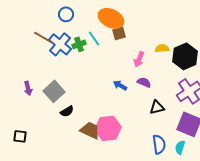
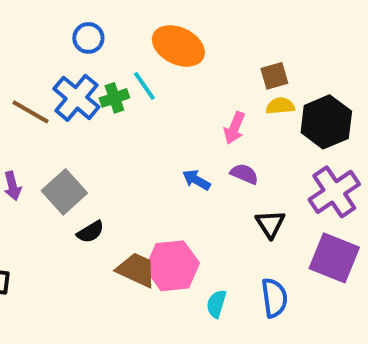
brown square: (119, 33) -> (274, 76), moved
brown line: (43, 37) -> (30, 112), moved
black triangle: (157, 107) -> (270, 224), turned -49
cyan semicircle: (180, 147) -> (216, 304), moved

